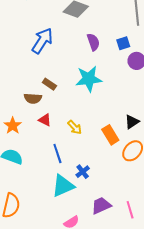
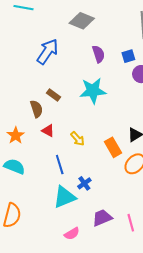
brown semicircle: (33, 98) -> (36, 109), turned -114

